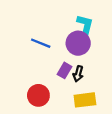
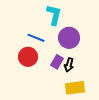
cyan L-shape: (85, 26) -> (54, 15), moved
red circle: (38, 95) -> (28, 57), moved

